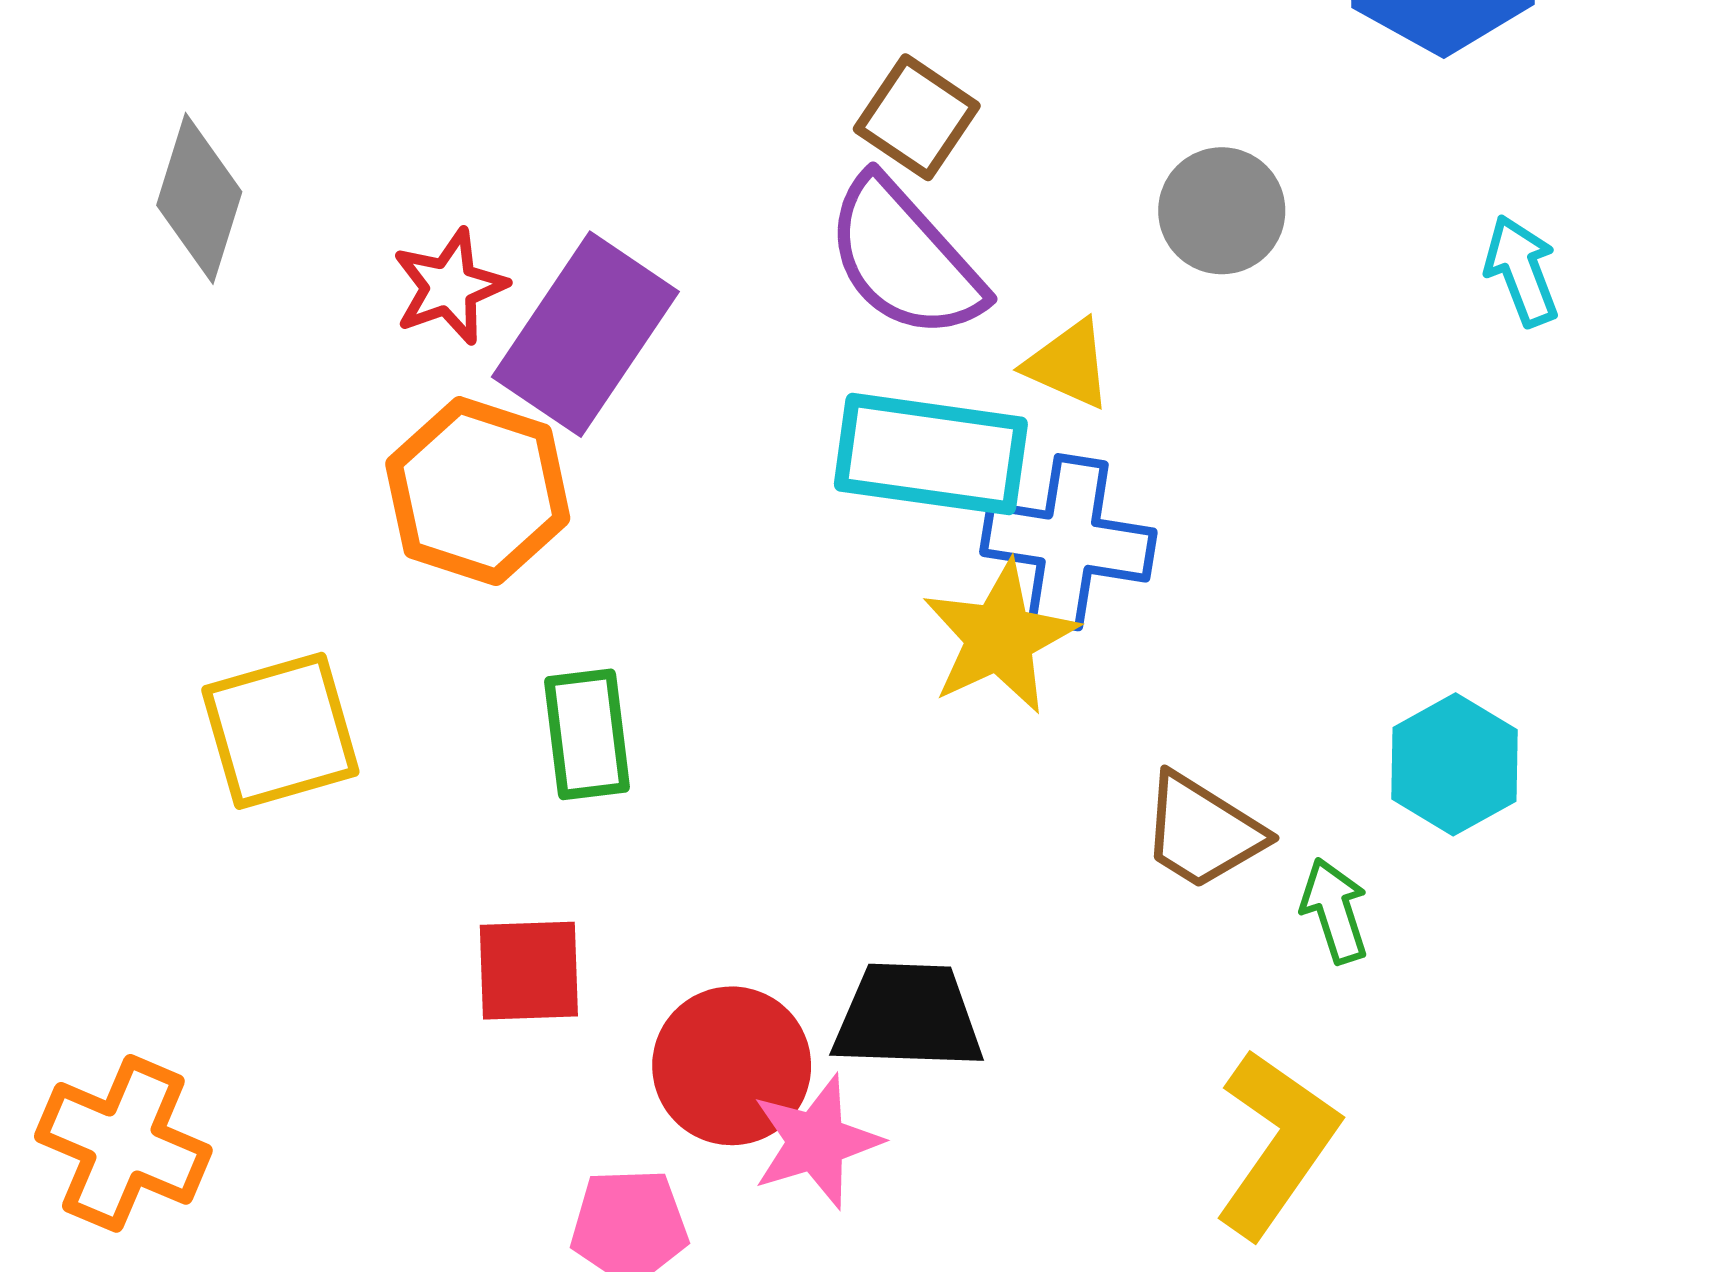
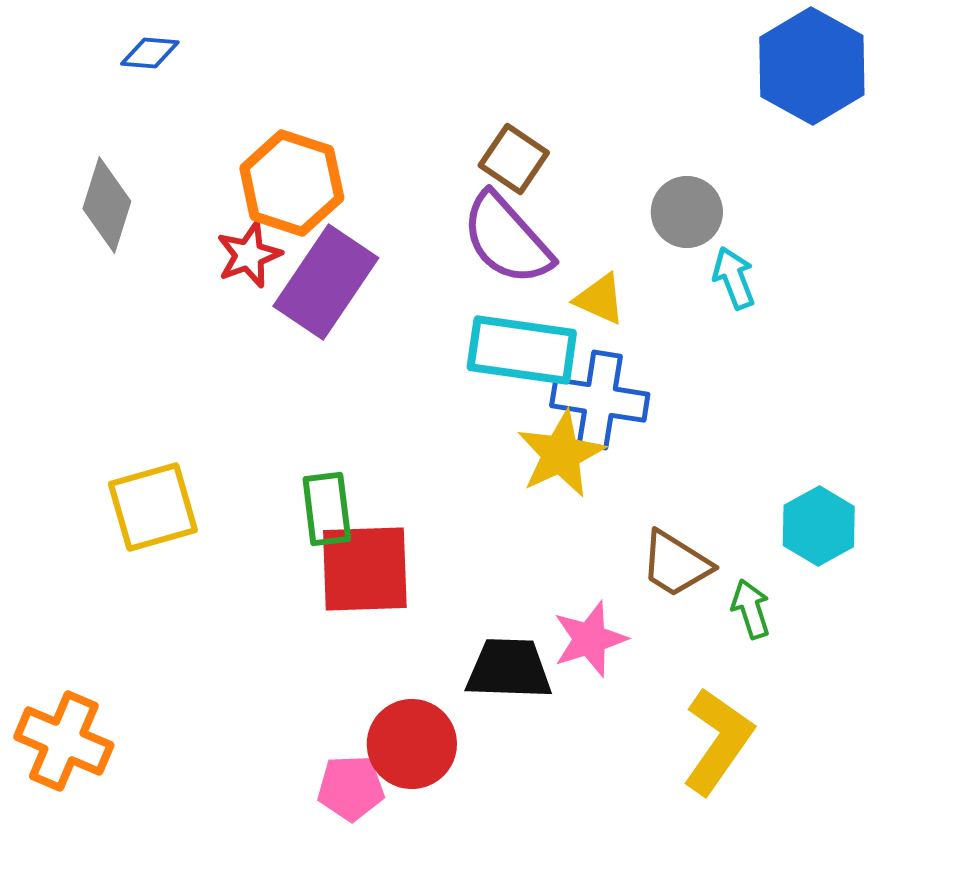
cyan arrow: (1521, 271) -> (734, 278), moved
orange hexagon: (478, 491) -> (292, 183), moved
red square: (529, 971) -> (365, 569), moved, size x1.5
red circle: (732, 1066) -> (412, 744), moved
pink star: (816, 1142) -> (590, 639), moved

